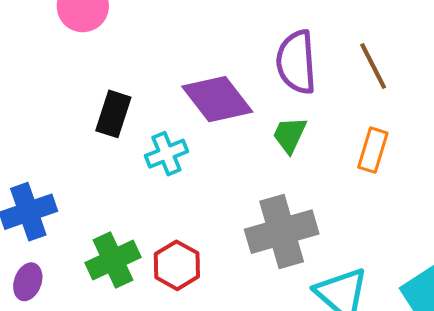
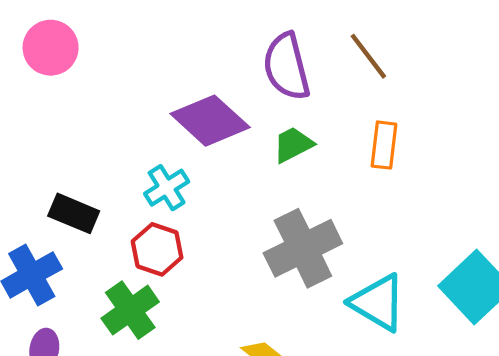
black rectangle: (113, 114) -> (74, 213), moved, turned -75
green trapezoid: (290, 135) -> (293, 145), turned 48
red hexagon: (177, 265) -> (157, 249), moved

